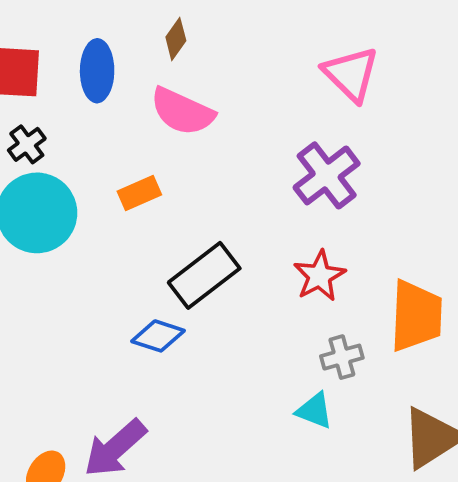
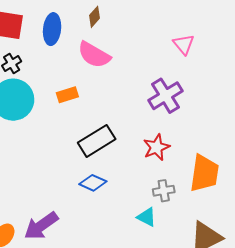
pink triangle: (351, 74) -> (184, 44), size x0.7
blue diamond: (158, 336) -> (93, 183), moved

